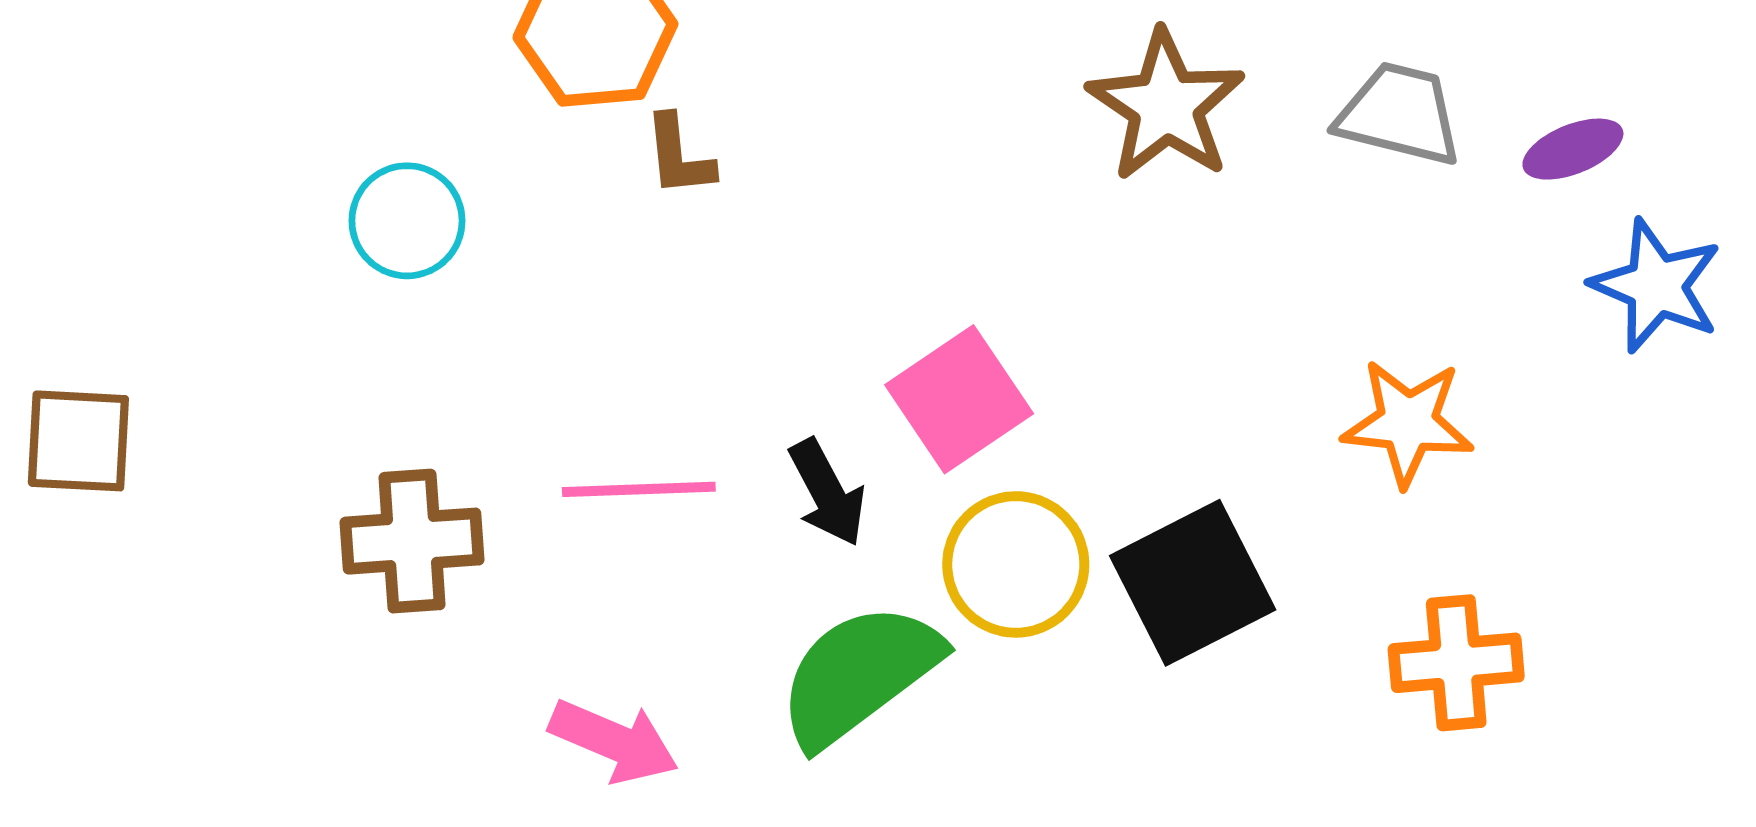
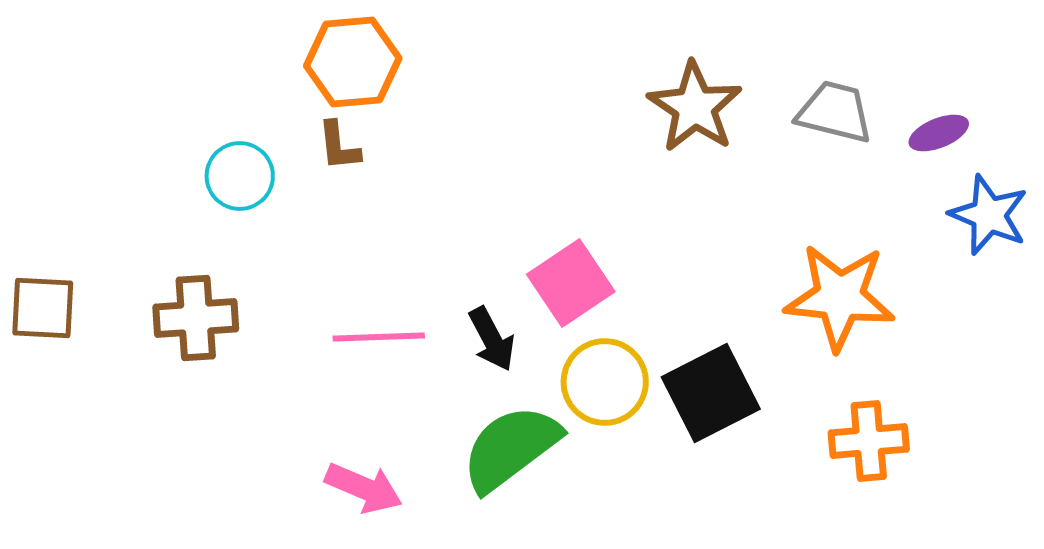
brown L-shape: (679, 156) -> (339, 146), moved
orange star: (1408, 423) -> (840, 297), size x1.4
brown cross: (412, 541) -> (196, 318), moved

